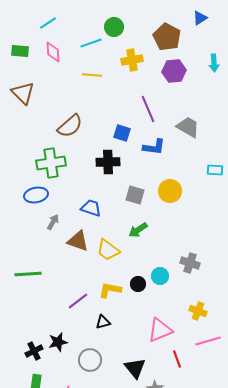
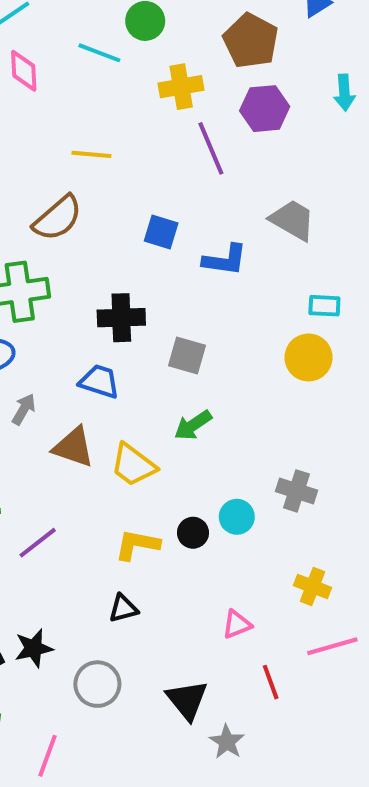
cyan line: (91, 43) -> (99, 53), turned 40
yellow line: (92, 75) -> (91, 154), moved
purple line: (148, 109) -> (211, 148), moved
black cross: (108, 162) -> (121, 318), moved
cyan rectangle: (215, 170) -> (324, 306), moved
yellow circle: (170, 191) -> (308, 357), moved
purple line: (78, 301) -> (38, 543), moved
pink triangle: (160, 330) -> (237, 624), size x0.6

